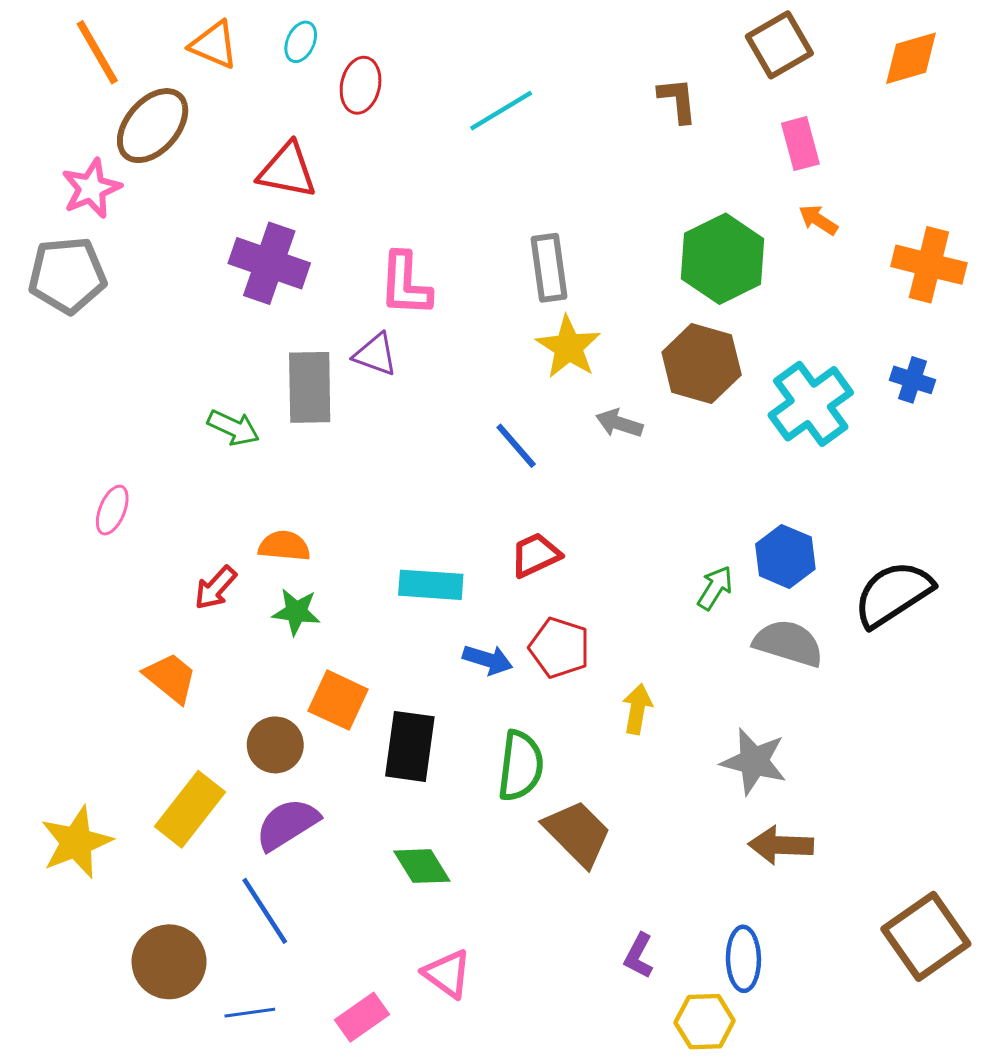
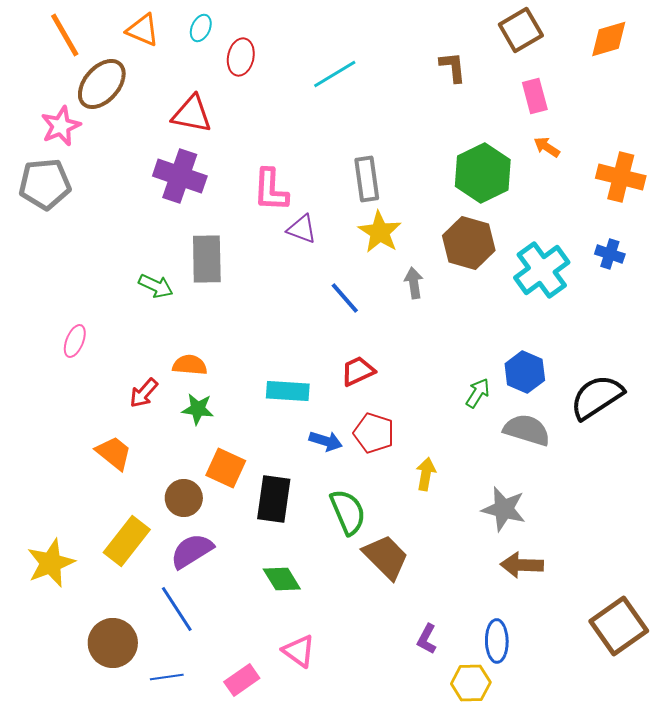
purple triangle: (375, 354) -> (302, 229), moved
gray arrow: (619, 423) -> (414, 283), turned 64
green semicircle: (521, 766) -> (348, 512), turned -30

